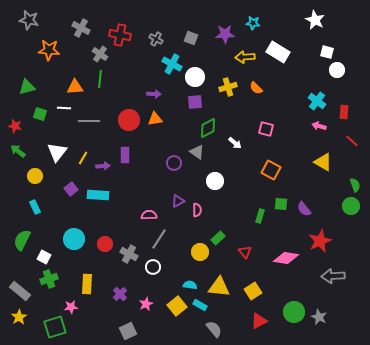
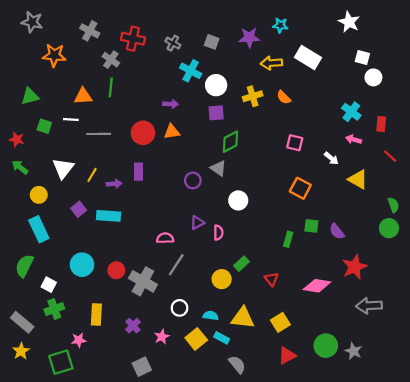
white arrow: (235, 143) -> (331, 158), moved
cyan rectangle: (35, 207) -> (39, 229), size x1.6
gray cross: (129, 254) -> (143, 281), size x1.4
white circle: (153, 267) -> (180, 308), moved

